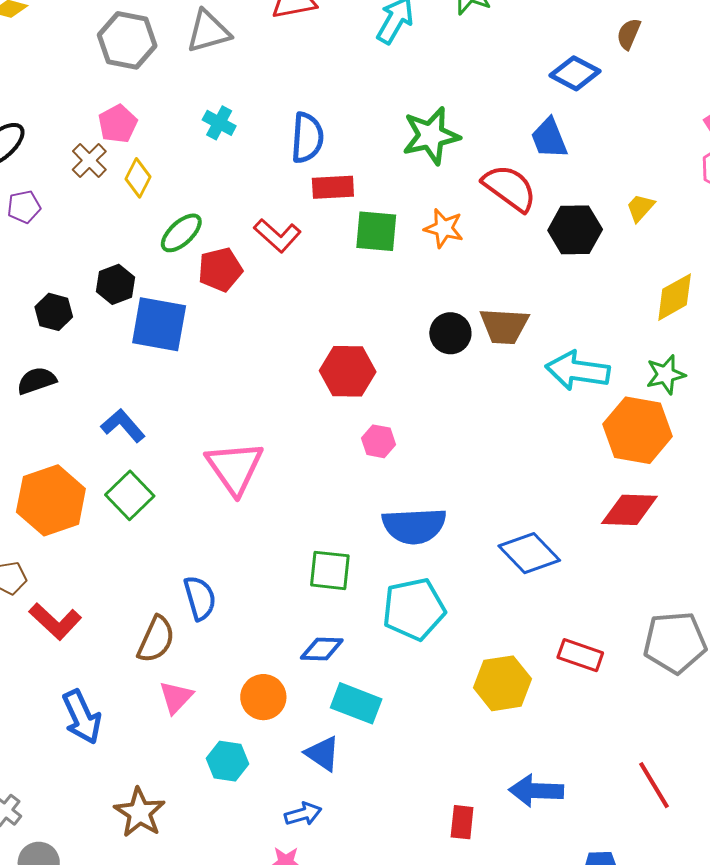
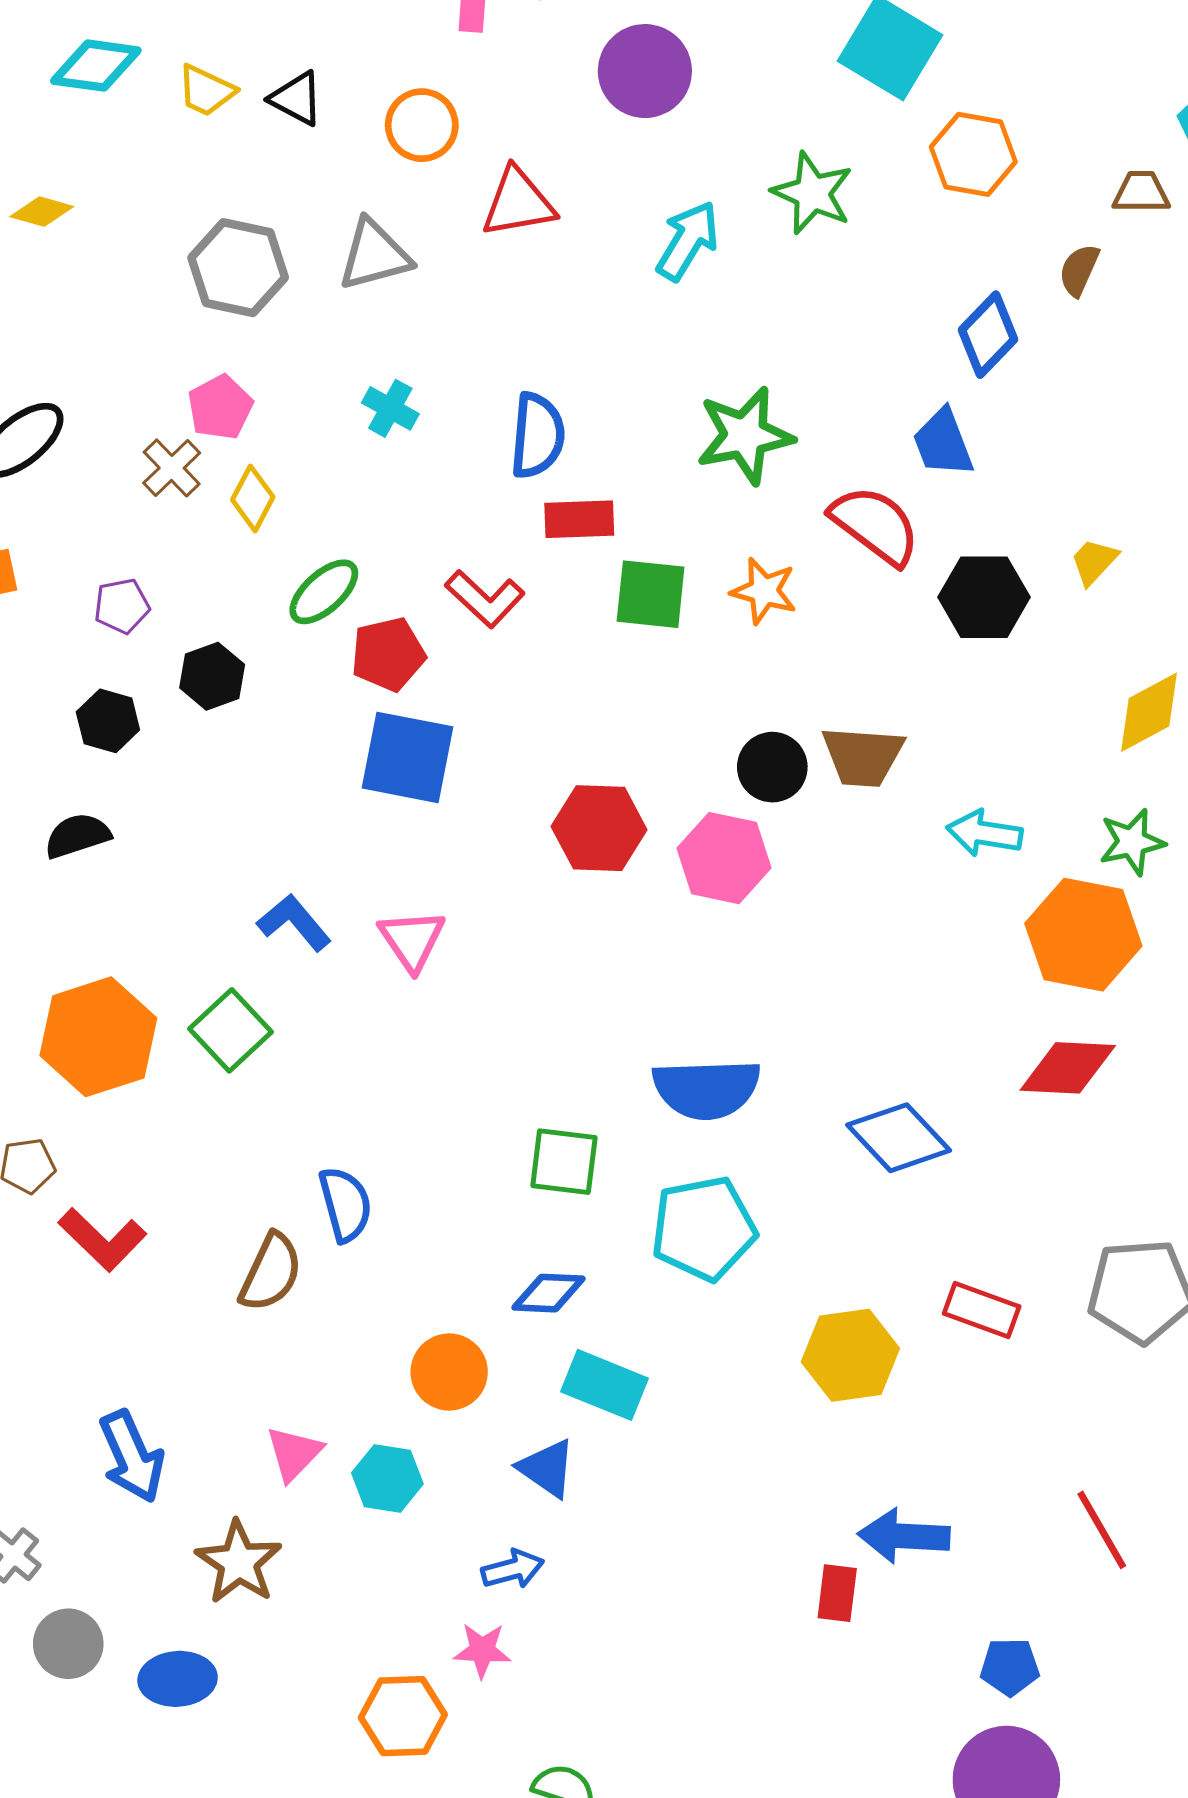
blue diamond: (575, 73) -> (988, 335), turned -75
purple pentagon: (24, 207) -> (122, 606), moved
blue square: (159, 324) -> (408, 757), moved
cyan arrow: (578, 371) -> (984, 833), size x0.7
blue L-shape: (123, 426) -> (294, 922), moved
pink hexagon: (379, 441) -> (724, 858), moved, size x1.6
pink triangle: (235, 468) -> (412, 940), moved, size x0.7
pink triangle: (176, 697) -> (294, 1453), moved
blue arrow: (82, 717) -> (132, 1457), moved
red rectangle: (462, 822) -> (837, 1593), moved

